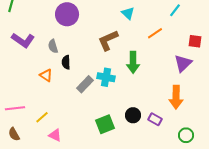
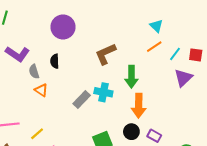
cyan line: (175, 10) -> (175, 54), moved
cyan triangle: (128, 13) -> (156, 26), moved
gray semicircle: (53, 46) -> (34, 72), moved
black semicircle: (66, 62) -> (55, 61), moved
orange arrow: (176, 97) -> (139, 106), moved

